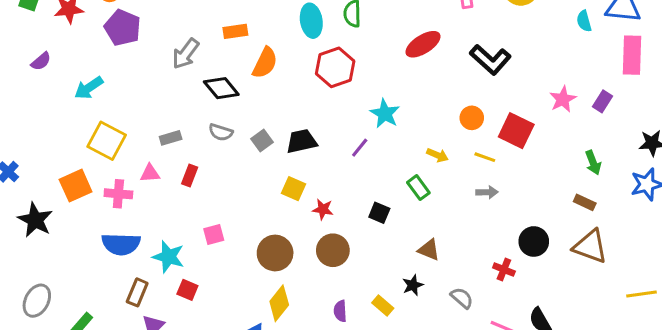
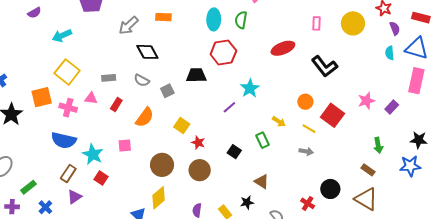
orange semicircle: (265, 63) -> (145, 117), moved
black trapezoid: (302, 141) -> (196, 75), moved

